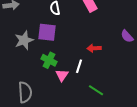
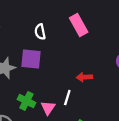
green cross: (49, 60) -> (26, 101), moved

